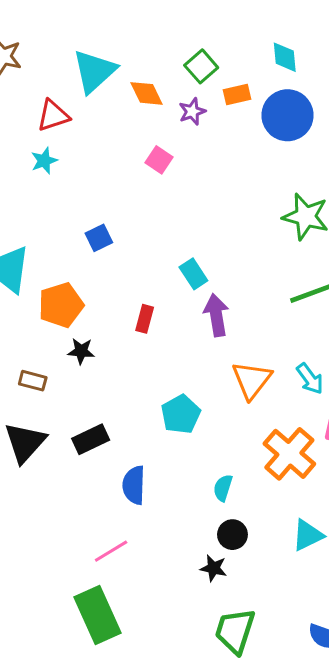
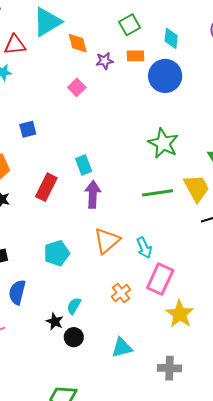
green square: (201, 66) -> (130, 25), moved
red rectangle: (145, 319) -> (46, 187), size x1.5
orange cross: (289, 454) -> (121, 293), size x0.6
black star: (213, 568) -> (55, 321), moved

